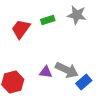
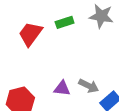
gray arrow: (67, 70) -> (89, 86), size x0.7

